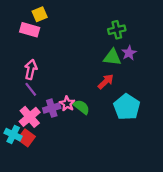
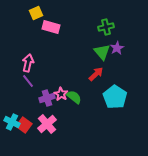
pink rectangle: (30, 30) -> (51, 27), moved
green triangle: (112, 57) -> (102, 52), turned 42
pink cross: (30, 117) -> (47, 124), moved

